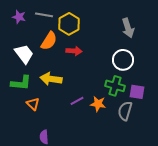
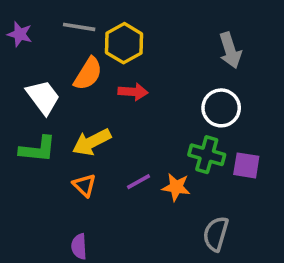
purple star: (19, 17) -> (20, 34), moved
yellow arrow: (51, 79) -> (92, 142), turned -35
orange triangle: (33, 104) -> (84, 185), moved
gray semicircle: (125, 111) -> (216, 234), moved

